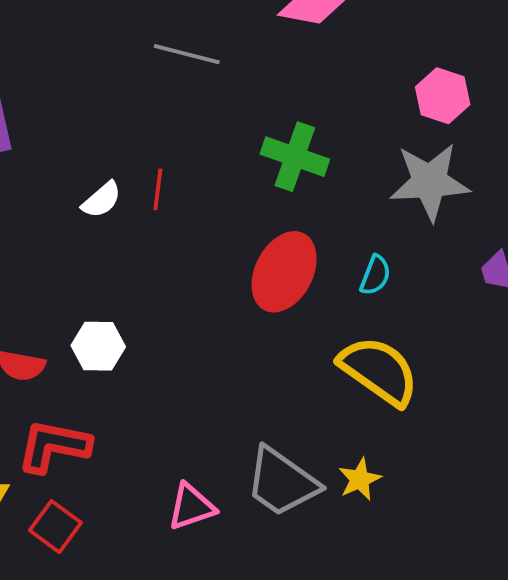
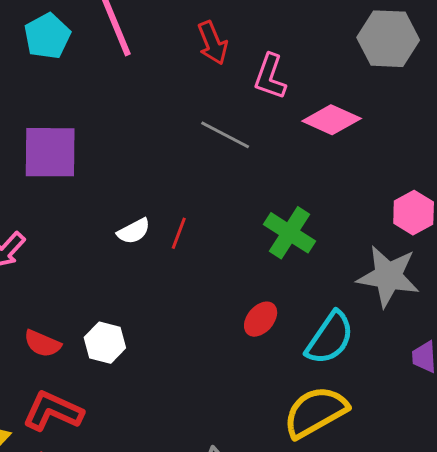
red ellipse: (284, 272) -> (261, 319), size x0.6
cyan semicircle: (375, 275) -> (330, 338), size x1.8
yellow semicircle: (379, 371) -> (315, 412), turned -78

